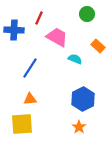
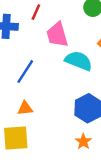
pink trapezoid: (57, 37) -> (57, 35), turned -135
cyan semicircle: (75, 59) -> (79, 61), size x1.6

